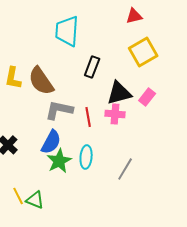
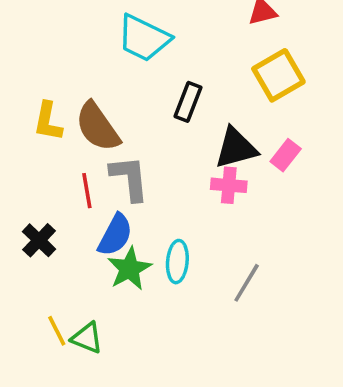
cyan trapezoid: (67, 31) -> (144, 38), turned -68
gray L-shape: (59, 110) -> (129, 178), turned 72
red line: (88, 117) -> (87, 191), moved

